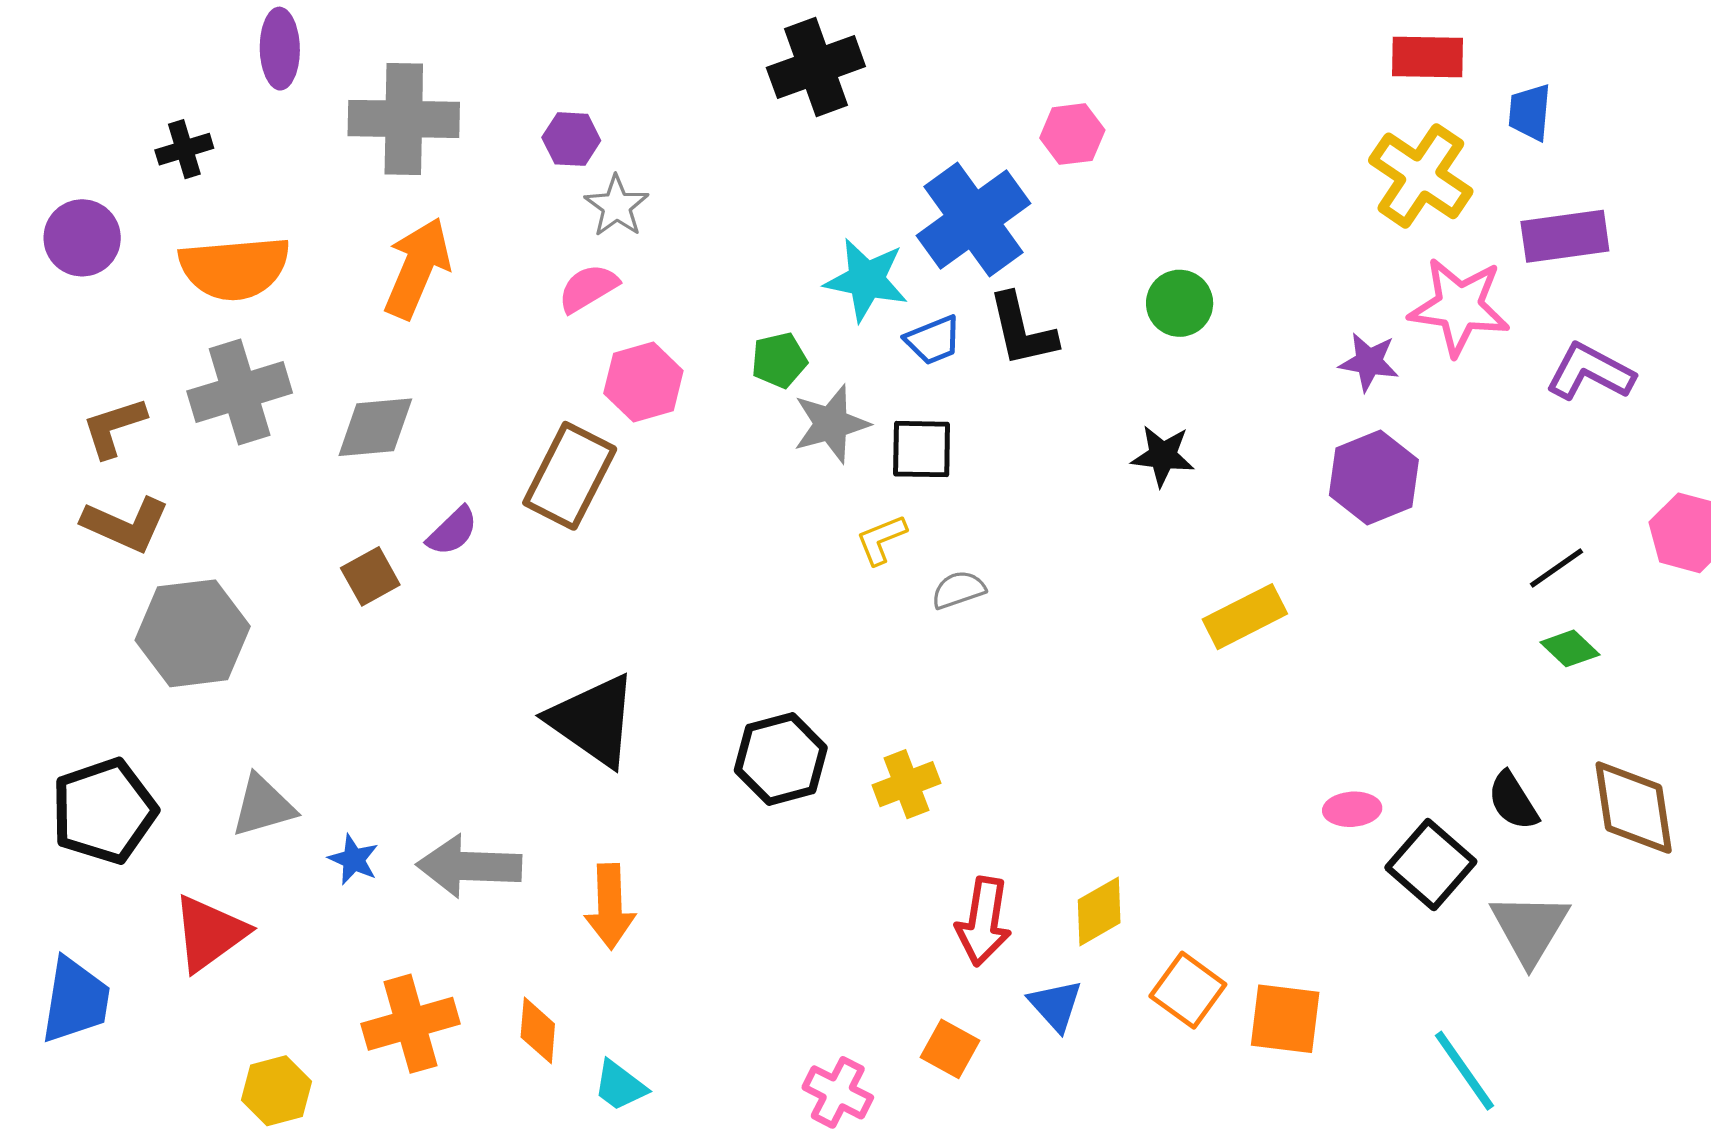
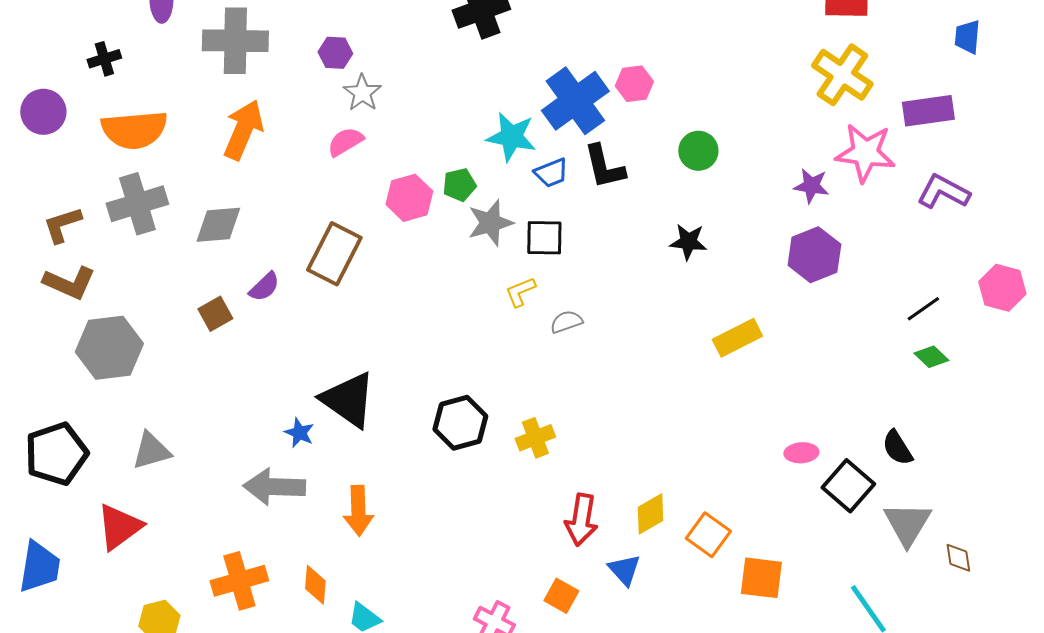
blue trapezoid: (1530, 112) -> (967, 37), moved
pink hexagon: (1072, 134) -> (634, 84), moved
pink hexagon: (643, 382) -> (409, 198), moved
brown diamond: (1634, 808) -> (958, 558), moved, size x0.5
blue star: (354, 860) -> (299, 433), moved
orange square: (1188, 990) -> (708, 535), moved

